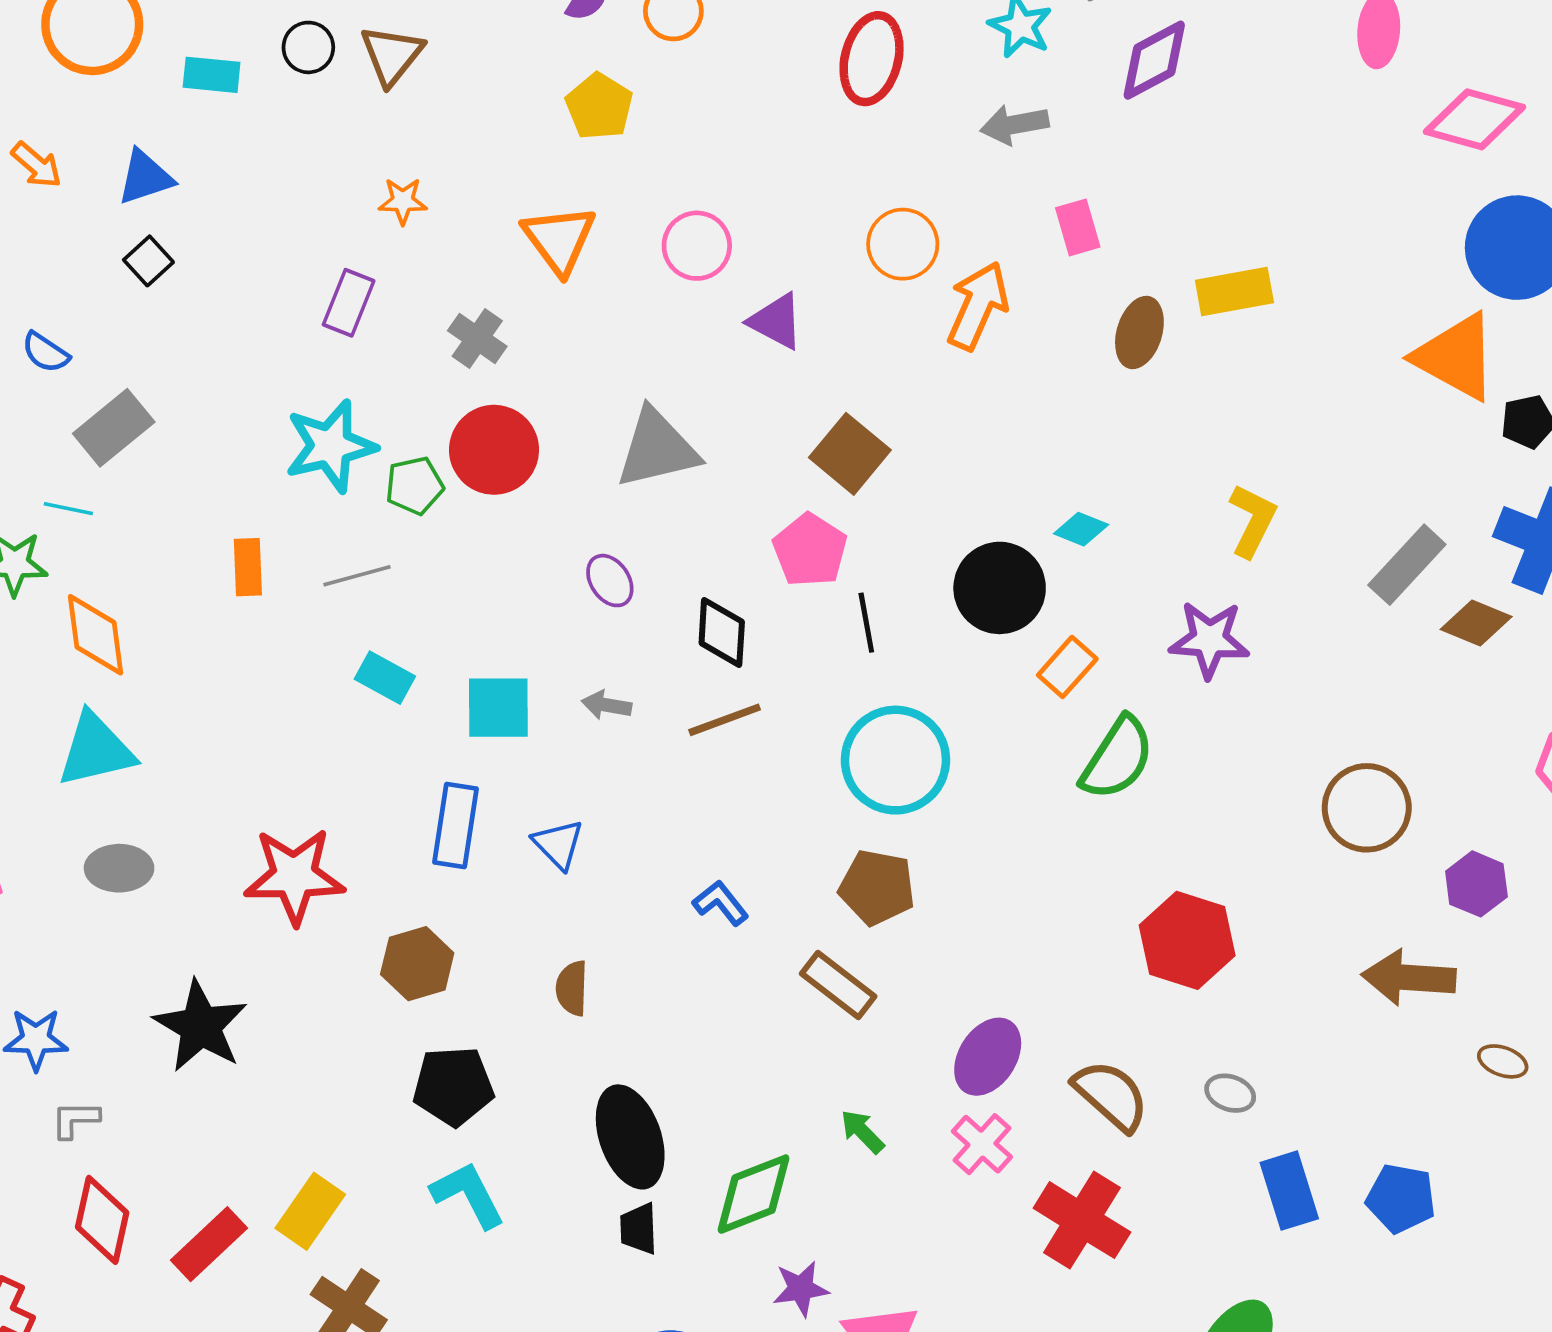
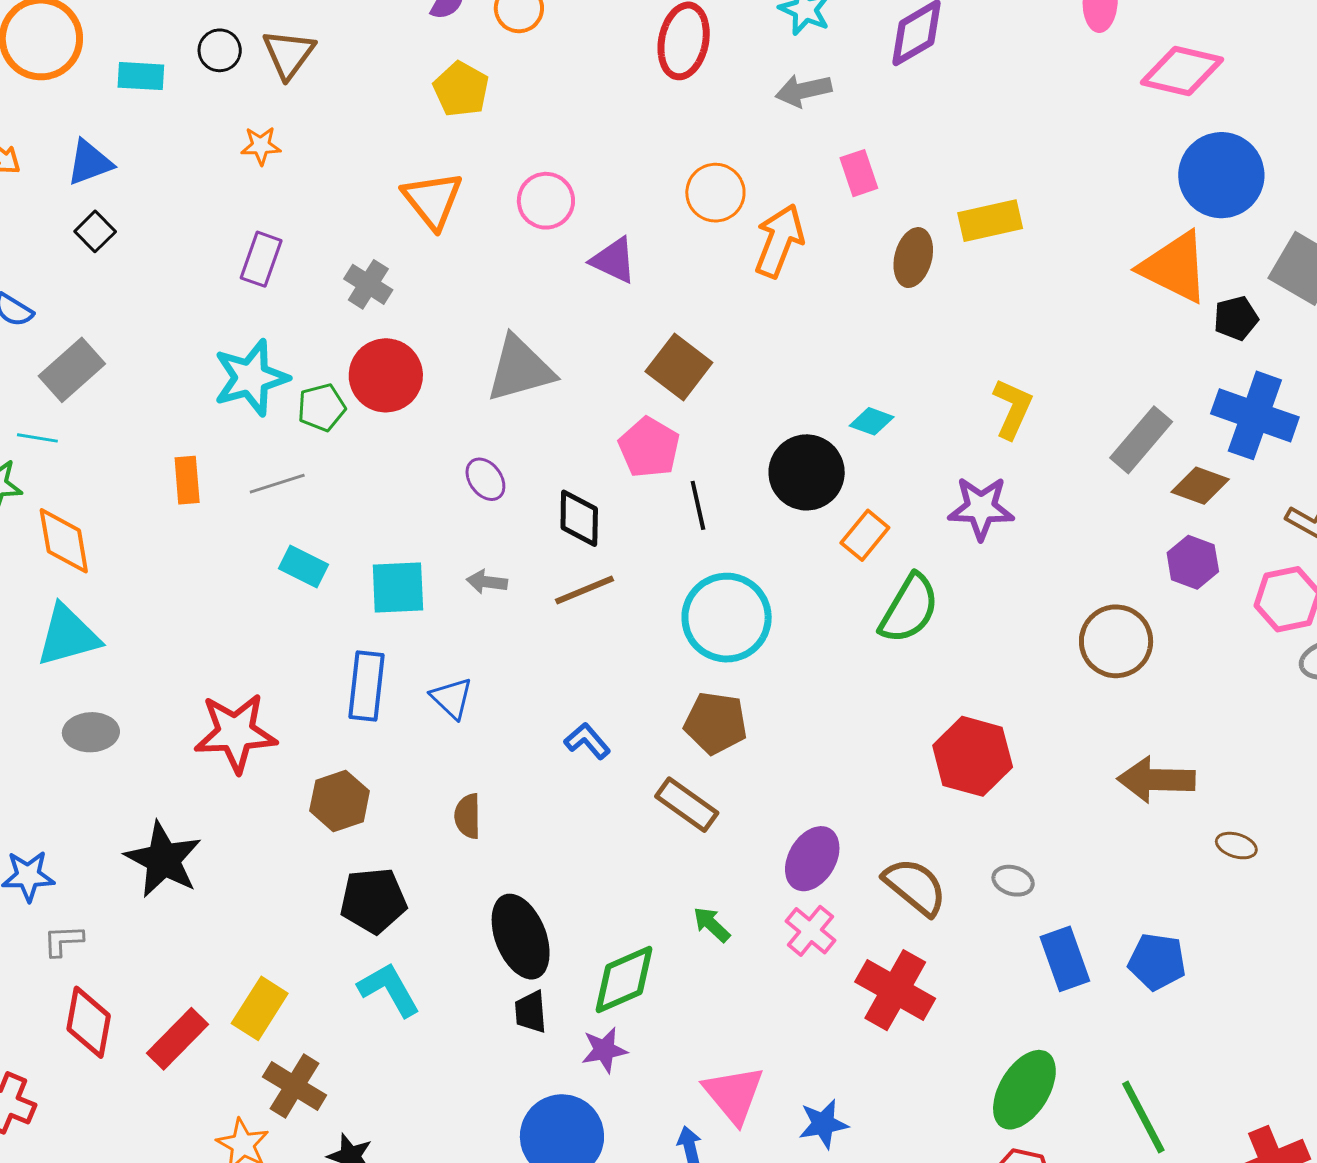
orange star: (403, 201) -> (261, 146), moved
purple hexagon: (1476, 884) -> (1193, 562), moved
purple star: (801, 1289) -> (604, 1050), moved

